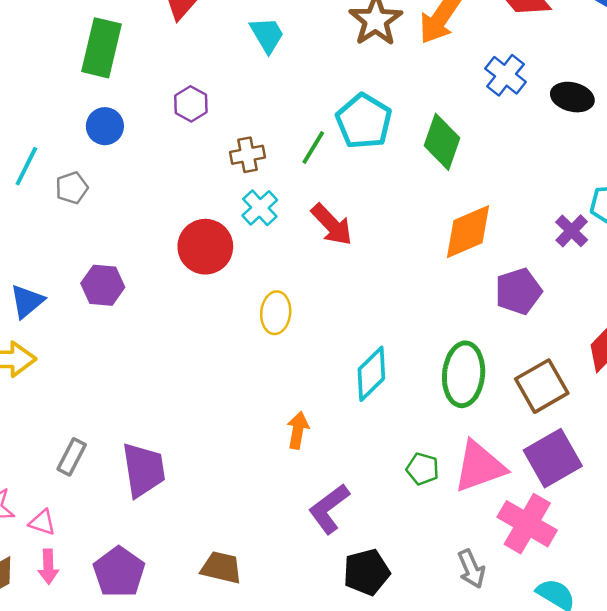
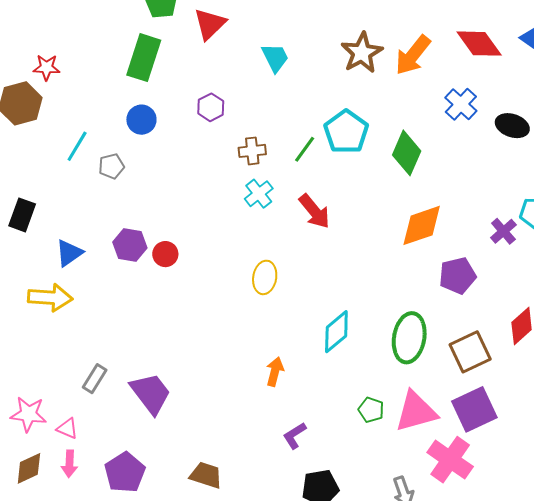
red circle: (205, 247) -> (165, 254), moved, size x0.6
purple trapezoid: (144, 470) -> (151, 393), turned -33
purple L-shape: (329, 509) -> (295, 435), size x0.7

